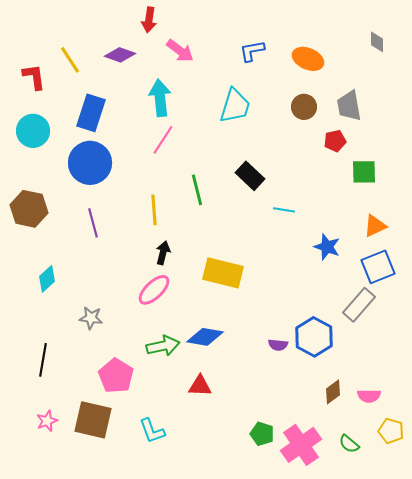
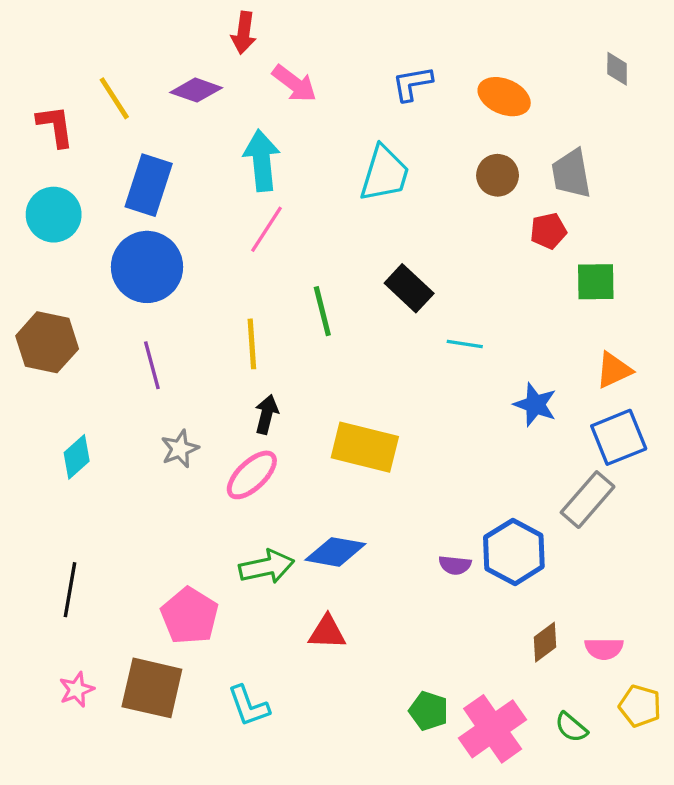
gray star: (91, 318) -> (180, 449), moved, turned -30

